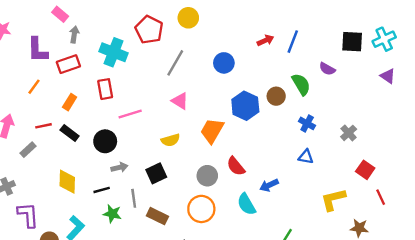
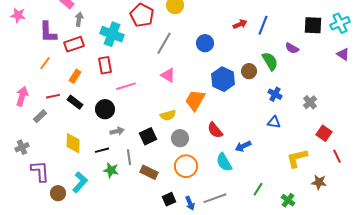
yellow semicircle: (170, 140) -> (168, 115), moved
gray circle: (207, 176) -> (180, 138), moved

